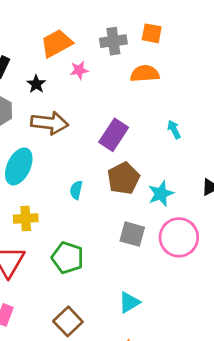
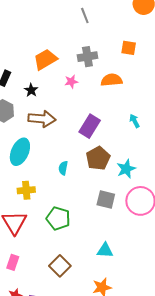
orange square: (152, 33) -> (129, 48), moved
pink star: (79, 70) -> (71, 82), moved
cyan triangle: (129, 302) -> (105, 250), turned 36

